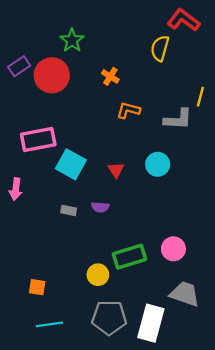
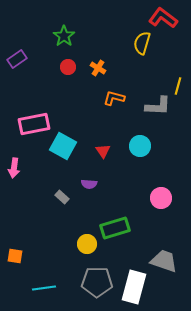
red circle: (52, 75) -> (68, 67), moved, size x0.5
gray rectangle: (69, 210) -> (62, 197), moved, turned 32
pink circle: (173, 249) -> (161, 198), moved
orange square: (37, 287) -> (15, 256), moved

